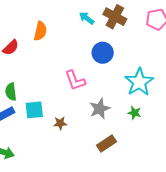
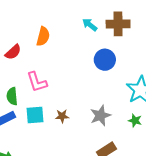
brown cross: (115, 17) -> (118, 24), turned -30
pink L-shape: (75, 80) -> (37, 82), moved
brown star: (60, 123) -> (62, 116), moved

